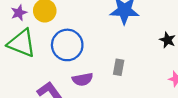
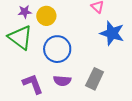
gray rectangle: (119, 67) -> (95, 79), size x1.5

